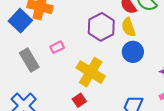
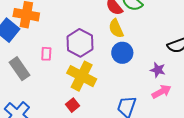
purple hexagon: (101, 27) -> (80, 43), moved
pink rectangle: (57, 47) -> (46, 54), turned -56

